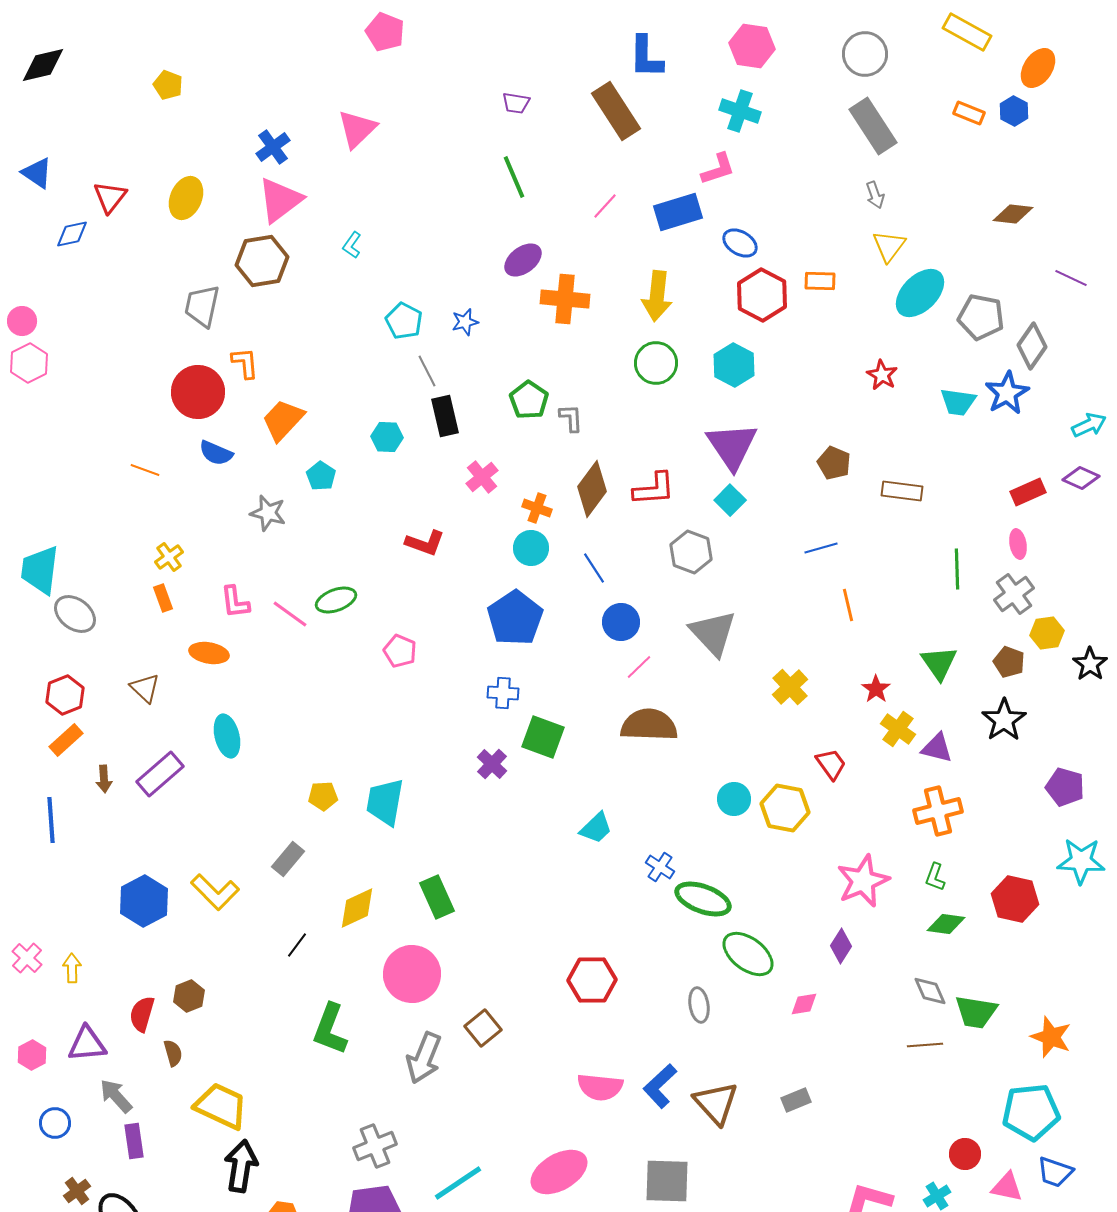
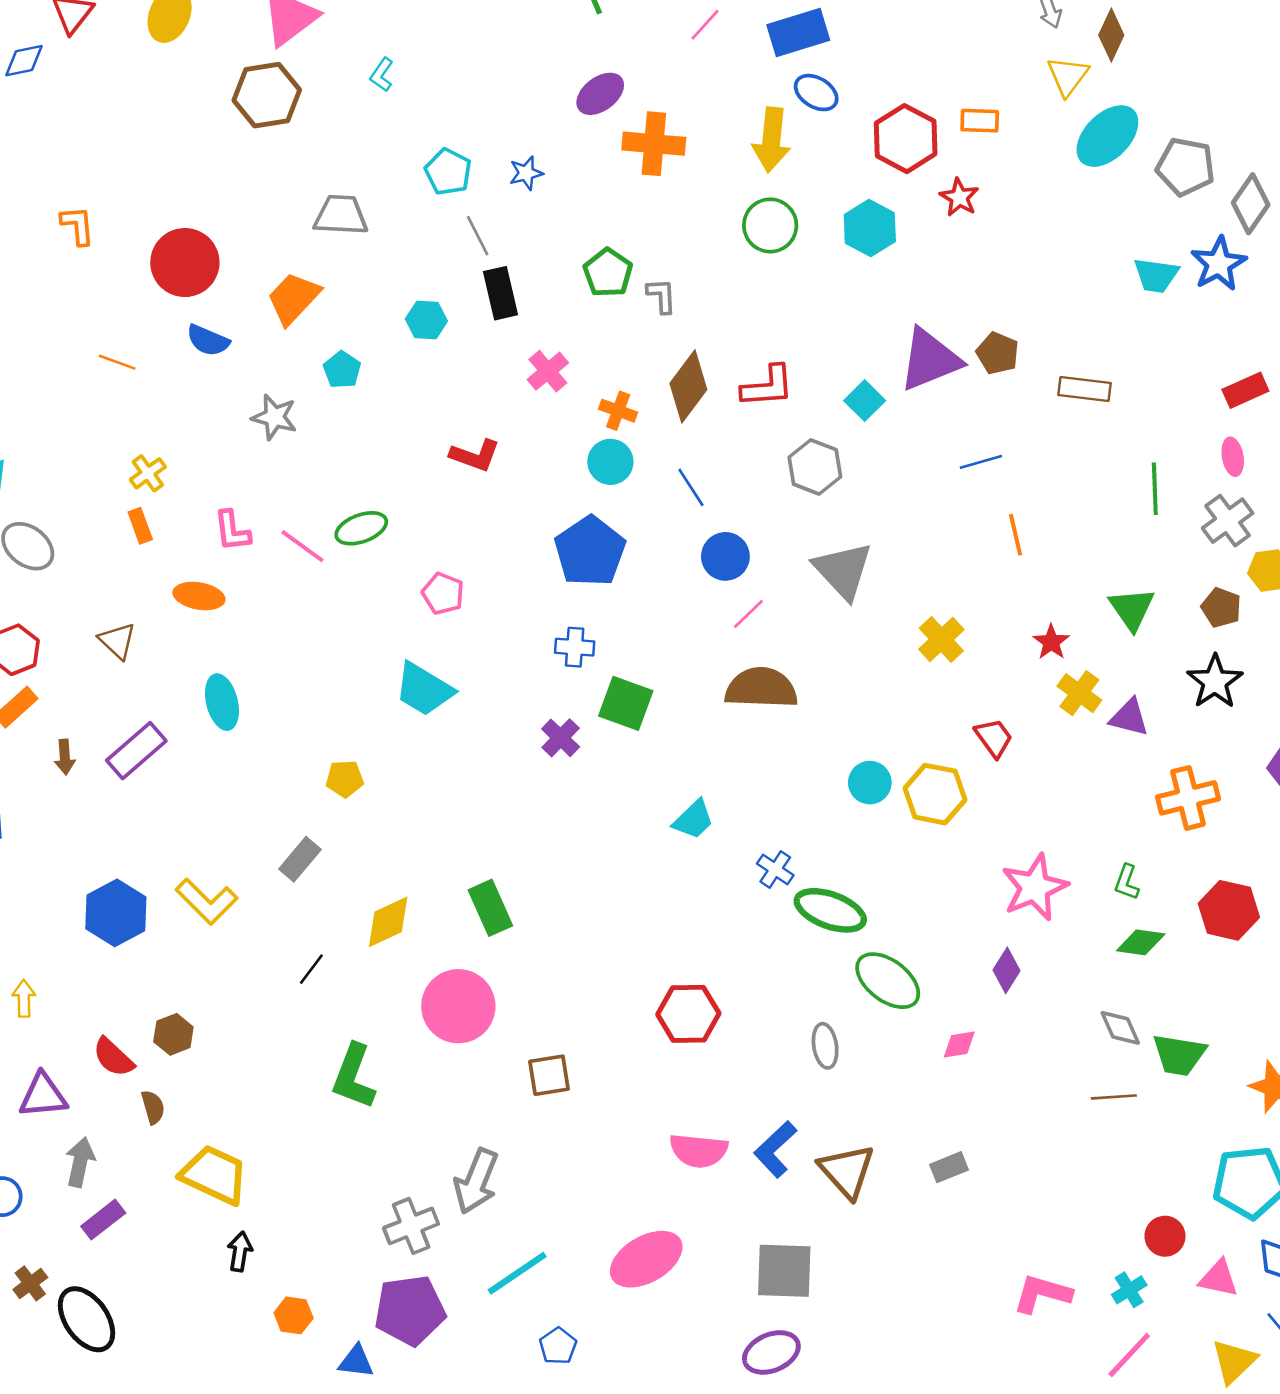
brown diamond: (1013, 214) -> (1111, 35), moved, turned -72
blue ellipse: (740, 243) -> (816, 93), moved
gray trapezoid: (202, 306) -> (341, 215), moved, turned 81
orange L-shape: (245, 363) -> (78, 225), moved
red star: (882, 375) -> (959, 197), moved
purple triangle: (732, 446) -> (930, 360), moved, turned 42
cyan trapezoid: (385, 802) -> (424, 689), moved, turned -69
orange cross: (938, 811) -> (1188, 798), moved
red semicircle: (142, 1014) -> (113, 1057), turned -63
brown square: (483, 1028) -> (549, 1075), turned 30
gray arrow: (424, 1058) -> (476, 1181), moved
gray arrow: (116, 1096) -> (80, 1162), turned 54
purple rectangle: (134, 1141) -> (103, 1220), turned 60
black arrow: (241, 1166) -> (240, 1252), size x0.6

